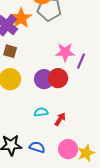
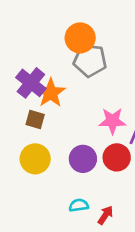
orange star: (21, 18) -> (51, 93), moved
red circle: (58, 78) -> (117, 157), moved

